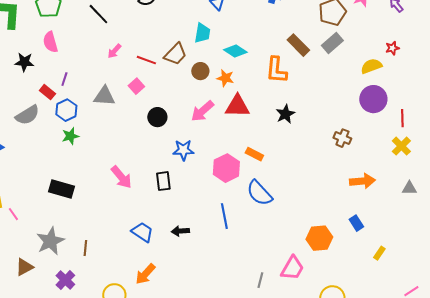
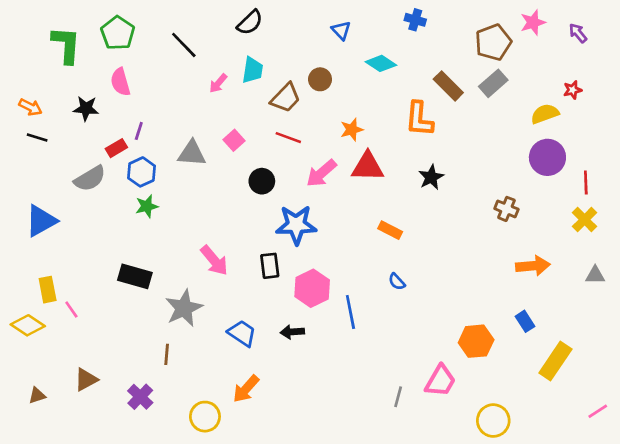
cyan trapezoid: (202, 33) -> (253, 70), moved
pink arrow: (114, 51) -> (218, 83), moved
cyan diamond: (235, 51) -> (381, 63), moved
red line: (146, 60) -> (288, 138), moved
brown circle: (200, 71) -> (320, 79), moved
orange star: (225, 78) -> (352, 130), turned -30
red rectangle: (47, 92) -> (116, 148), turned -70
blue star: (183, 150) -> (296, 225), size x1.4
pink hexagon: (226, 168) -> (312, 288), moved
blue semicircle: (259, 193) -> (397, 282), size x0.5
gray star: (50, 241) -> (184, 308), moved
yellow rectangle: (379, 253) -> (555, 361), size x2.0

